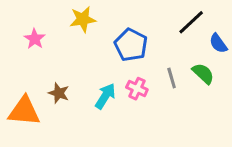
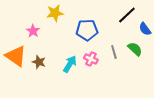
pink star: (35, 39) -> (33, 31), moved
blue pentagon: (131, 45) -> (87, 30), turned -30
orange triangle: (24, 111) -> (16, 56), moved, turned 30

